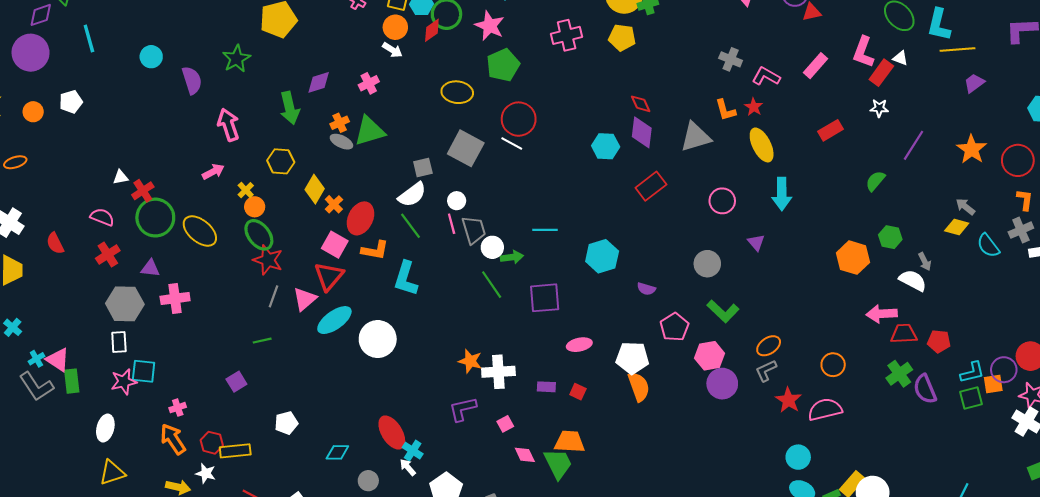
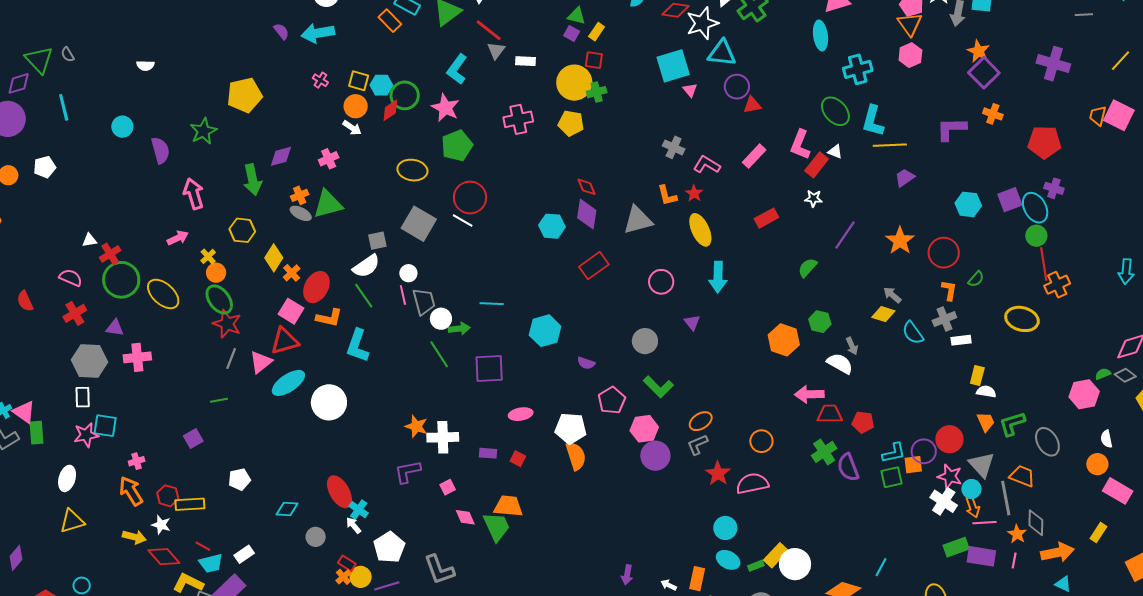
red triangle: (329, 276) -> (285, 341), turned 32

